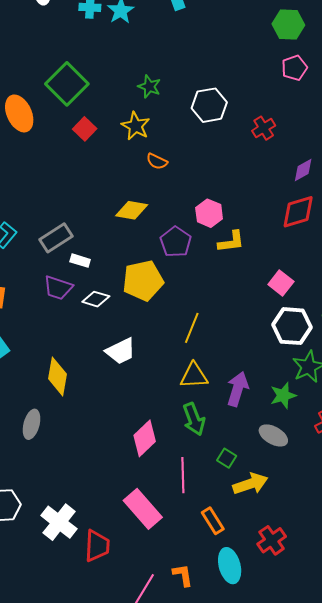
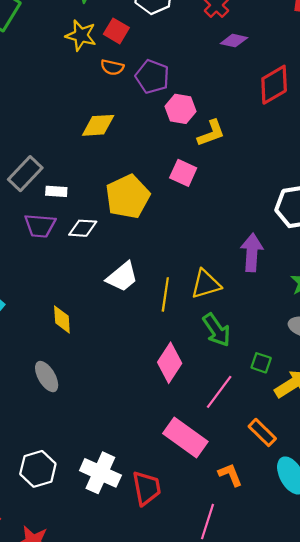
red square: (85, 129) -> (116, 31), moved
purple diamond: (303, 170) -> (234, 41), moved, turned 55
purple pentagon: (176, 242) -> (152, 77), moved
pink square: (281, 283) -> (183, 173), moved
yellow line: (192, 328) -> (165, 294), moved
yellow diamond: (58, 376) -> (62, 319), size x0.7
purple arrow: (238, 389) -> (252, 252), moved
gray ellipse: (32, 424) -> (47, 377), turned -32
pink line: (183, 475) -> (219, 392), turned 52
orange L-shape: (183, 575) -> (230, 475), moved

